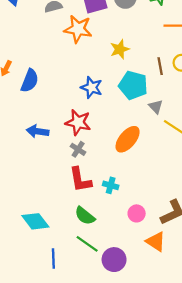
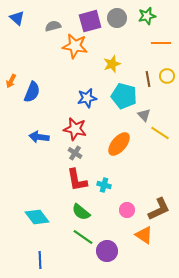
blue star: (92, 87) -> (87, 98), turned -30
blue line: (53, 258) -> (40, 260), moved

